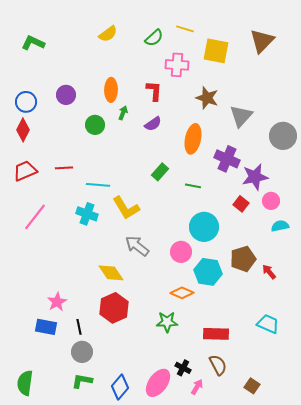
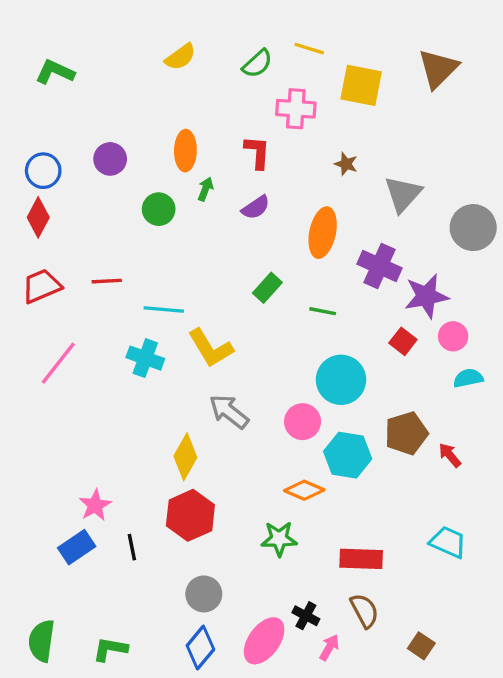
brown star: (207, 98) -> (346, 164), size x0.6
yellow diamond: (111, 273) -> (185, 457), turned 64
blue rectangle: (46, 327) -> (77, 547), turned -45
gray circle: (82, 352) -> (204, 594), moved
green L-shape: (82, 381) -> (110, 649), moved

